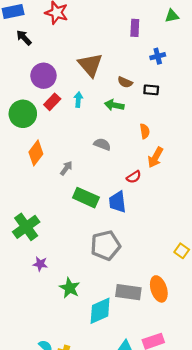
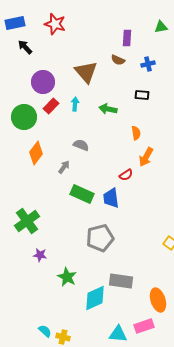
brown semicircle: (125, 82) -> (118, 60), moved
gray semicircle: (102, 144) -> (81, 145), moved
orange ellipse: (159, 289) -> (158, 300), moved

